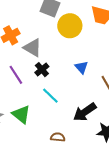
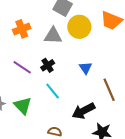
gray triangle: (32, 48) -> (53, 36), moved, turned -36
purple line: (16, 75) -> (22, 67), turned -30

